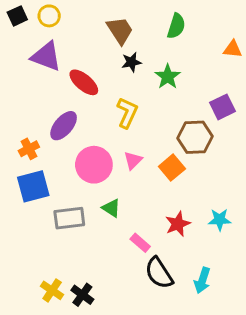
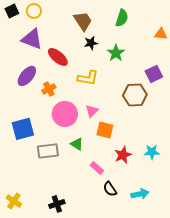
yellow L-shape: (127, 113) -> (88, 78), turned 75
purple ellipse: (64, 126) -> (27, 76), moved
orange cross: (29, 149) -> (49, 89), moved
orange square: (172, 168) -> (105, 130), moved, turned -36
black semicircle: (159, 273) -> (110, 189), size x0.7
cyan arrow: (202, 280) -> (140, 194), turned -120
yellow cross: (52, 290) -> (14, 201), moved
black cross: (82, 295) -> (57, 204), turned 35

